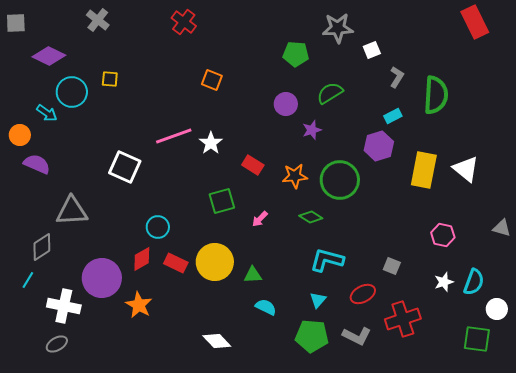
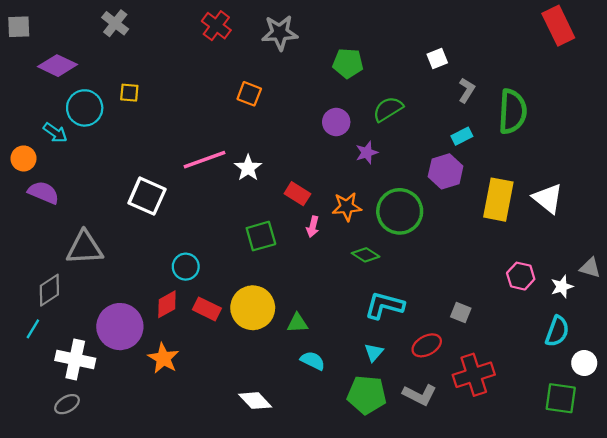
gray star: (338, 28) -> (280, 33), moved
pink arrow: (260, 219) -> (313, 227), moved, turned -30
white star: (444, 282) -> (562, 287), moved

